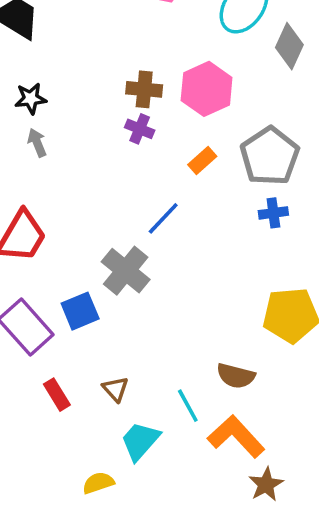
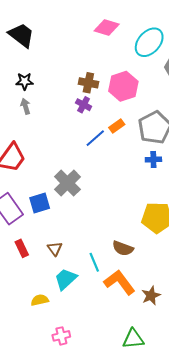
blue line: (163, 218) -> (95, 138), moved
brown star: (266, 484) -> (151, 296), moved

